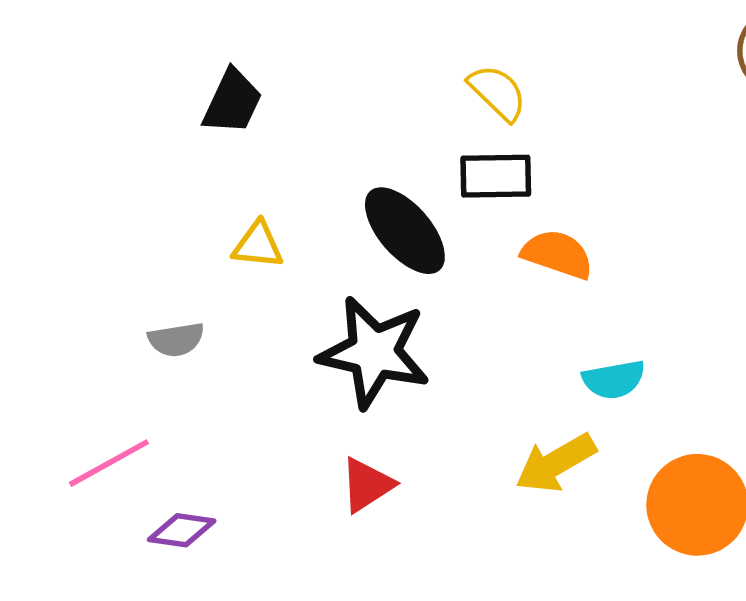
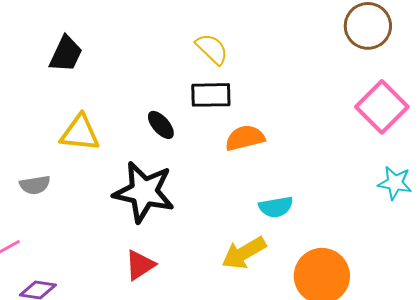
black ellipse: (405, 231) -> (161, 125), size x0.6
yellow triangle: (258, 245) -> (80, 133), size x1.4
orange semicircle: (557, 254) -> (245, 138), turned -33

